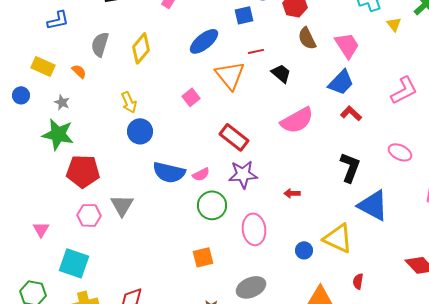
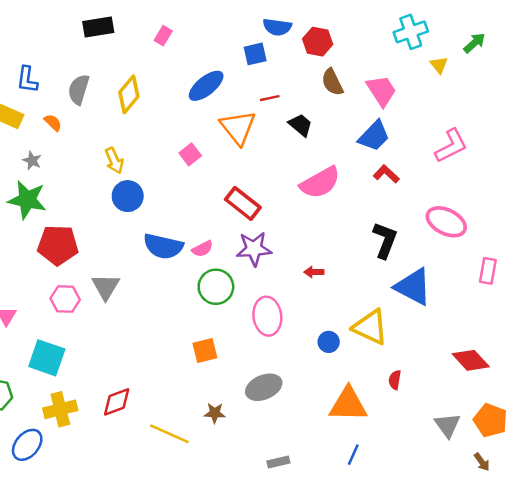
blue L-shape: (58, 20) -> (27, 80), moved, turned 110
pink ellipse: (400, 152) -> (446, 222), size x1.4

